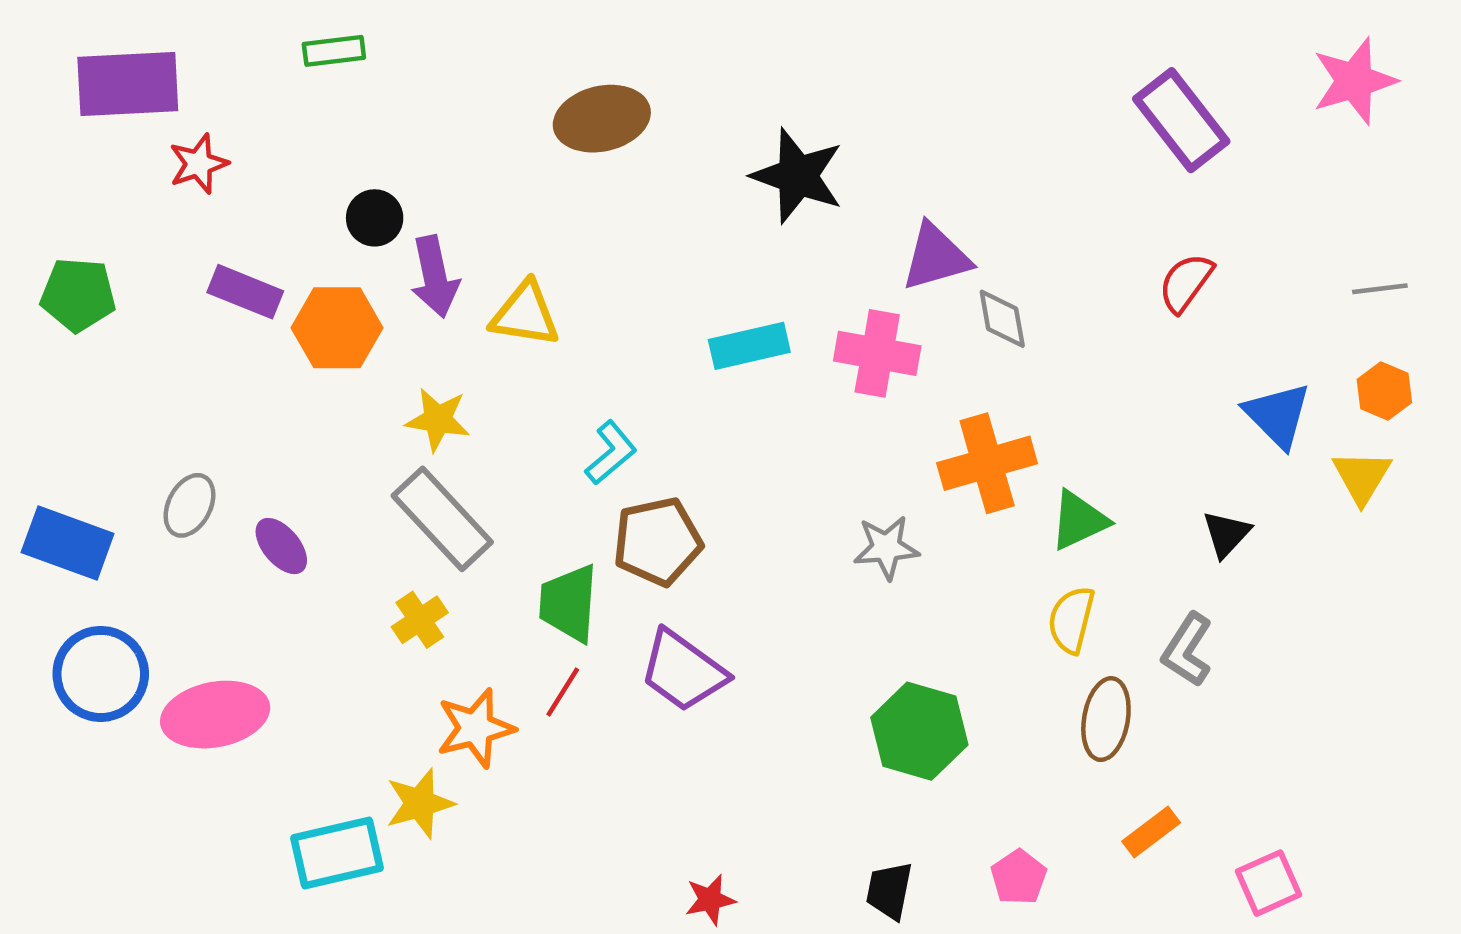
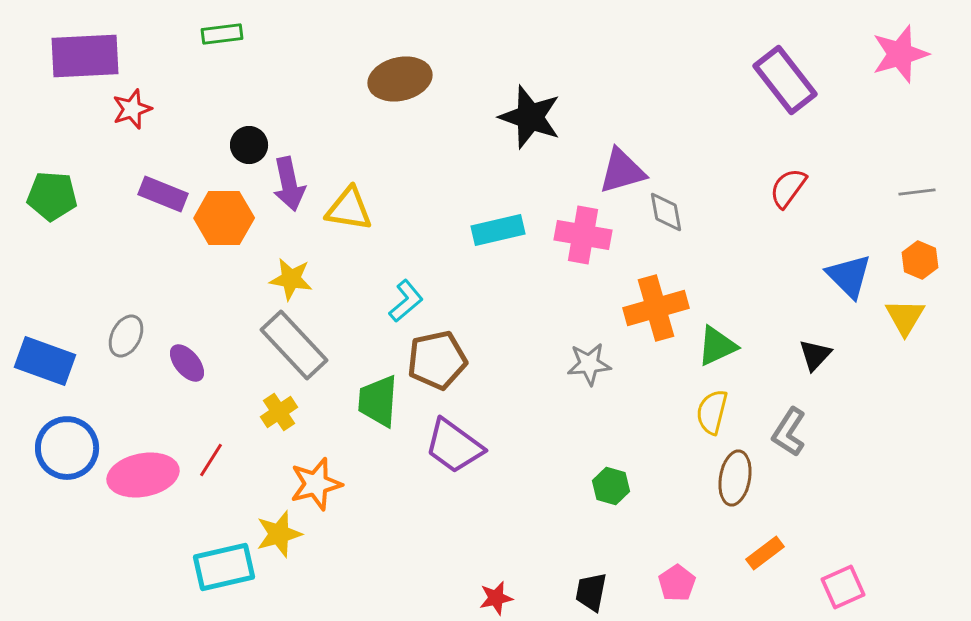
red line: (563, 692) -> (211, 460), moved
green hexagon: (919, 731) -> (611, 486), size x0.6
red star: (710, 900) -> (496, 598), moved

